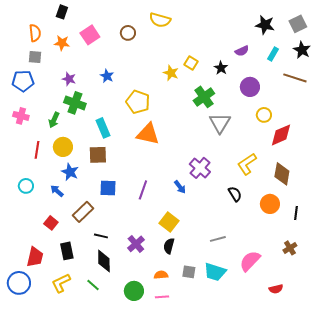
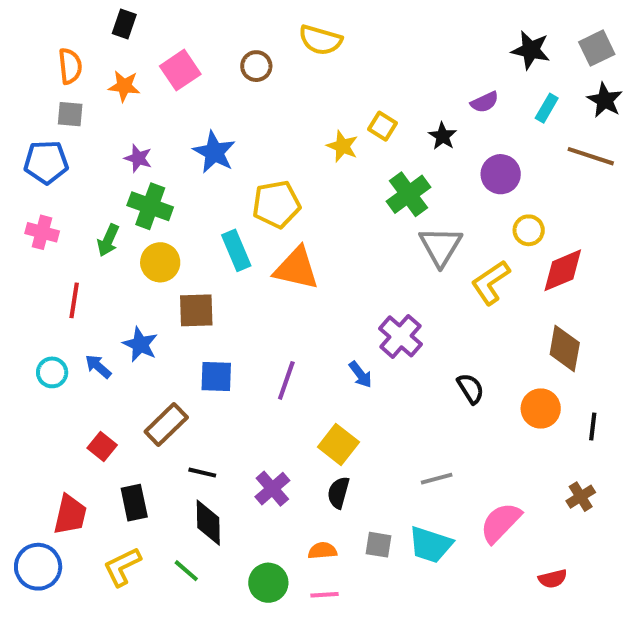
blue star: (107, 76) -> (214, 152), size x1.5
yellow pentagon: (138, 102) -> (276, 204), turned -30
cyan rectangle: (103, 128) -> (236, 250), moved
yellow circle: (63, 147) -> (160, 262), moved
yellow L-shape: (247, 164) -> (491, 282), moved
blue arrow: (57, 191) -> (98, 366), moved

